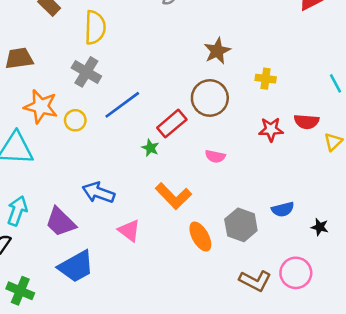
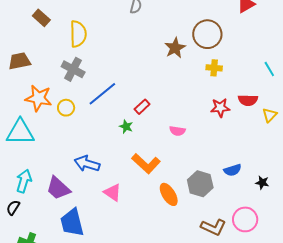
brown circle: (210, 98) -> (207, 34), moved
red rectangle: (172, 124) -> (142, 107), size x0.7
blue trapezoid: (76, 266) -> (72, 223), turned 108

